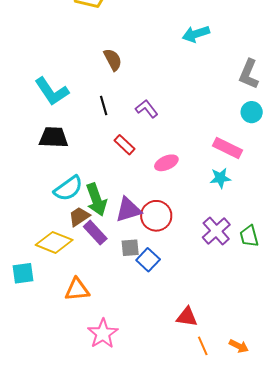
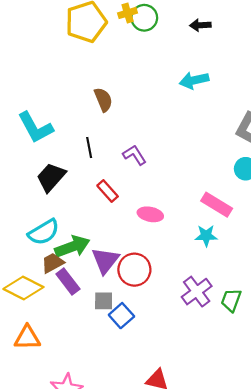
black trapezoid: (54, 137) -> (51, 177), moved, turned -56
pink ellipse: (166, 163) -> (150, 214), turned 30
green arrow: (96, 200) -> (72, 247), turned -96
purple triangle: (128, 210) -> (105, 260), turned -40
green trapezoid: (249, 236) -> (231, 300), turned 30
orange triangle: (77, 289) -> (27, 338), moved

